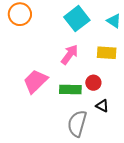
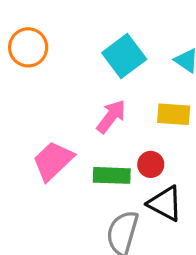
black triangle: (102, 106) -> (165, 203), size x1.6

